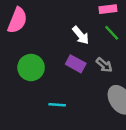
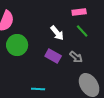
green circle: (31, 67) -> (17, 45), moved

